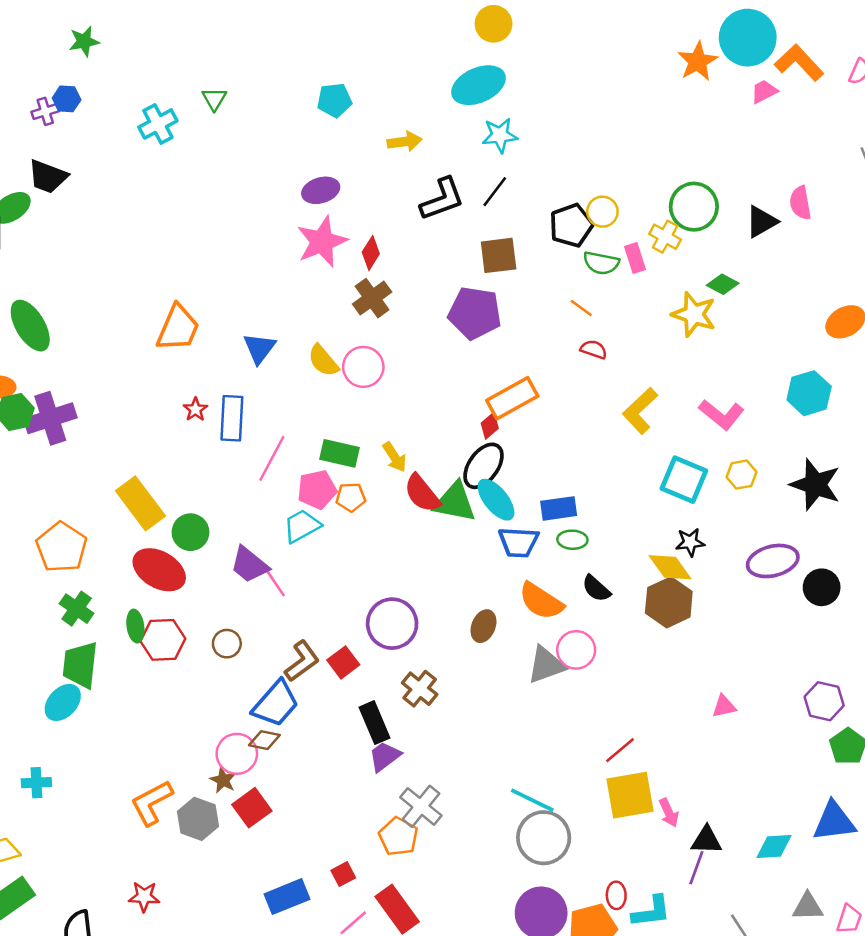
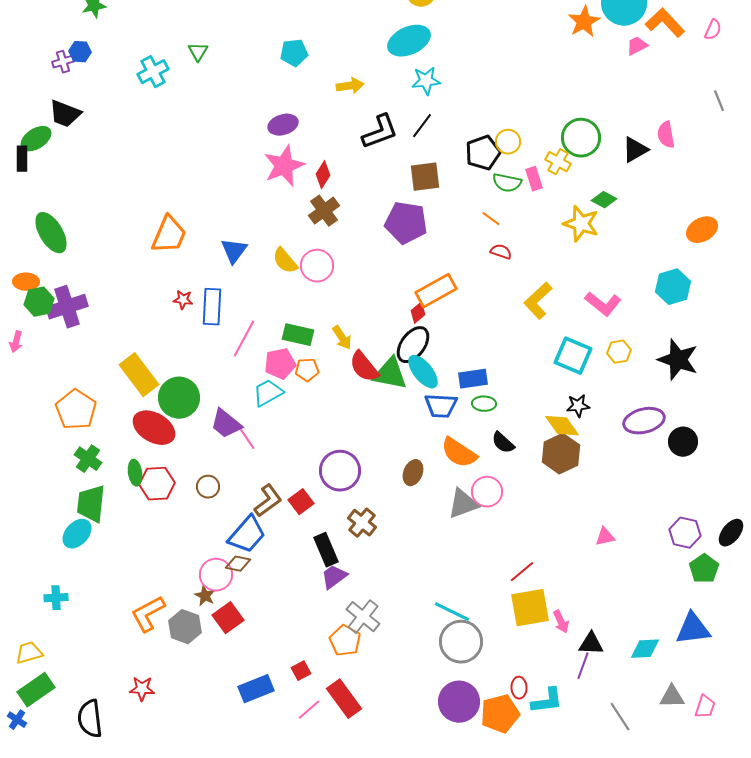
red star: (195, 409) -> (183, 300), turned -30
green circle: (190, 532) -> (179, 398), size x1.4

